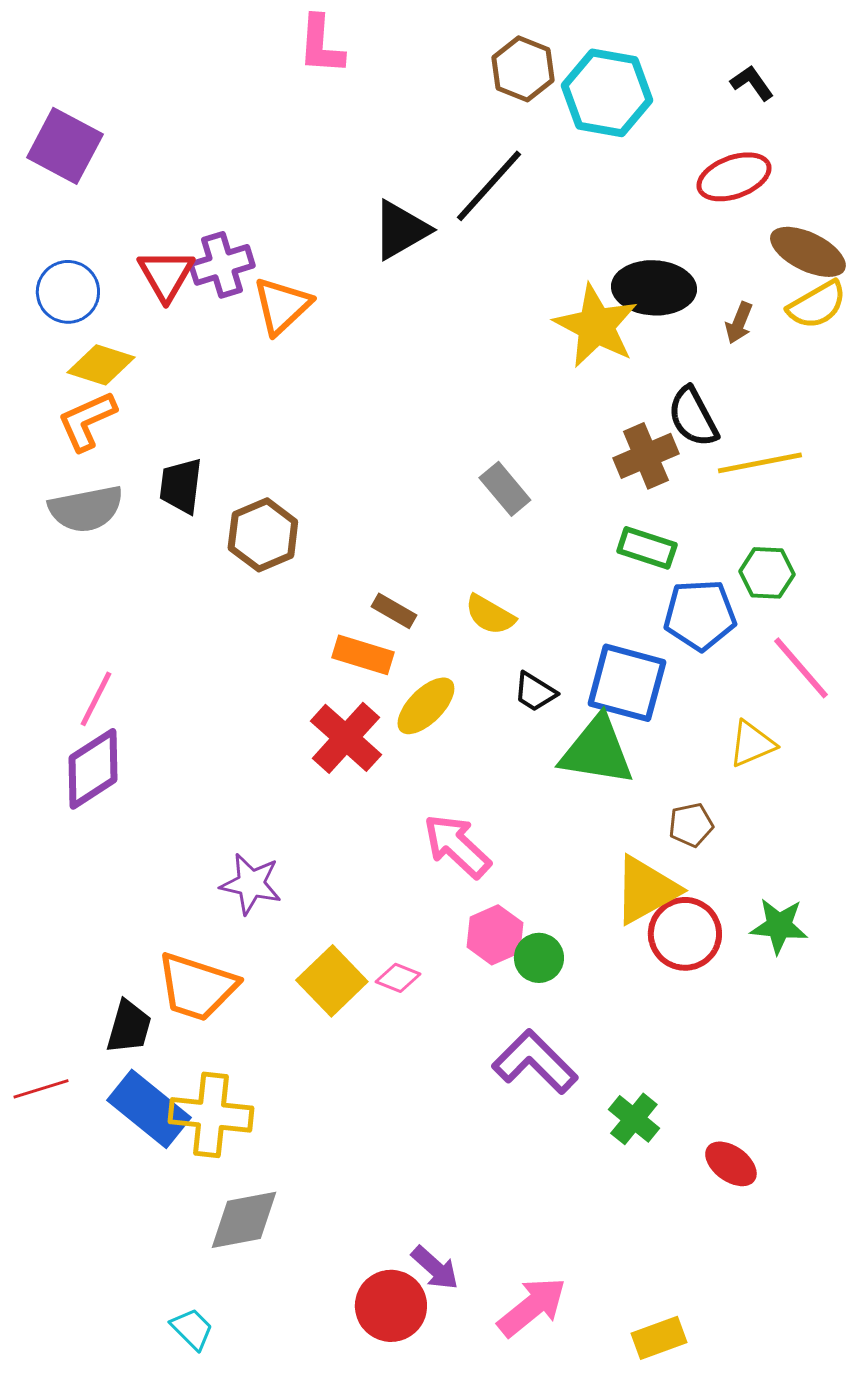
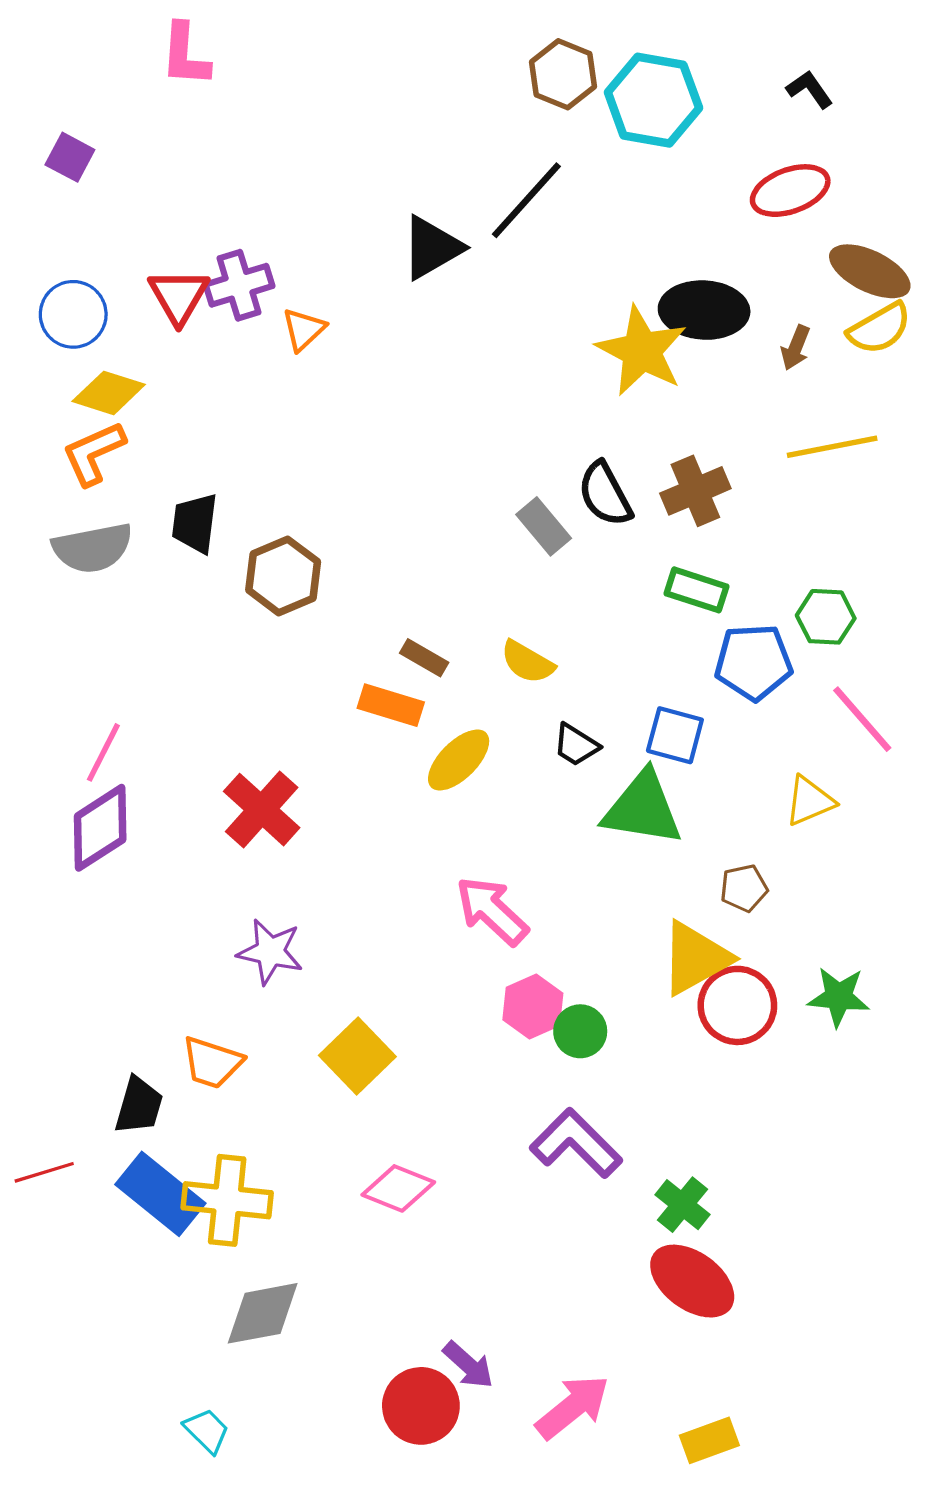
pink L-shape: (321, 45) -> (185, 55), moved
purple square: (65, 146) -> (70, 157), size x0.6
orange triangle: (282, 306) -> (304, 329), size x0.7
black semicircle: (693, 417) -> (605, 494), moved
yellow line: (760, 463) -> (832, 447), moved
blue square: (627, 683) -> (675, 735), size x0.7
red cross: (346, 738) -> (262, 810), moved
pink diamond: (398, 978) -> (398, 1188), moved, size x1.5
orange trapezoid: (197, 987) -> (212, 1063), size x0.7
red ellipse: (731, 1164) -> (692, 1281), moved, size x1.5

